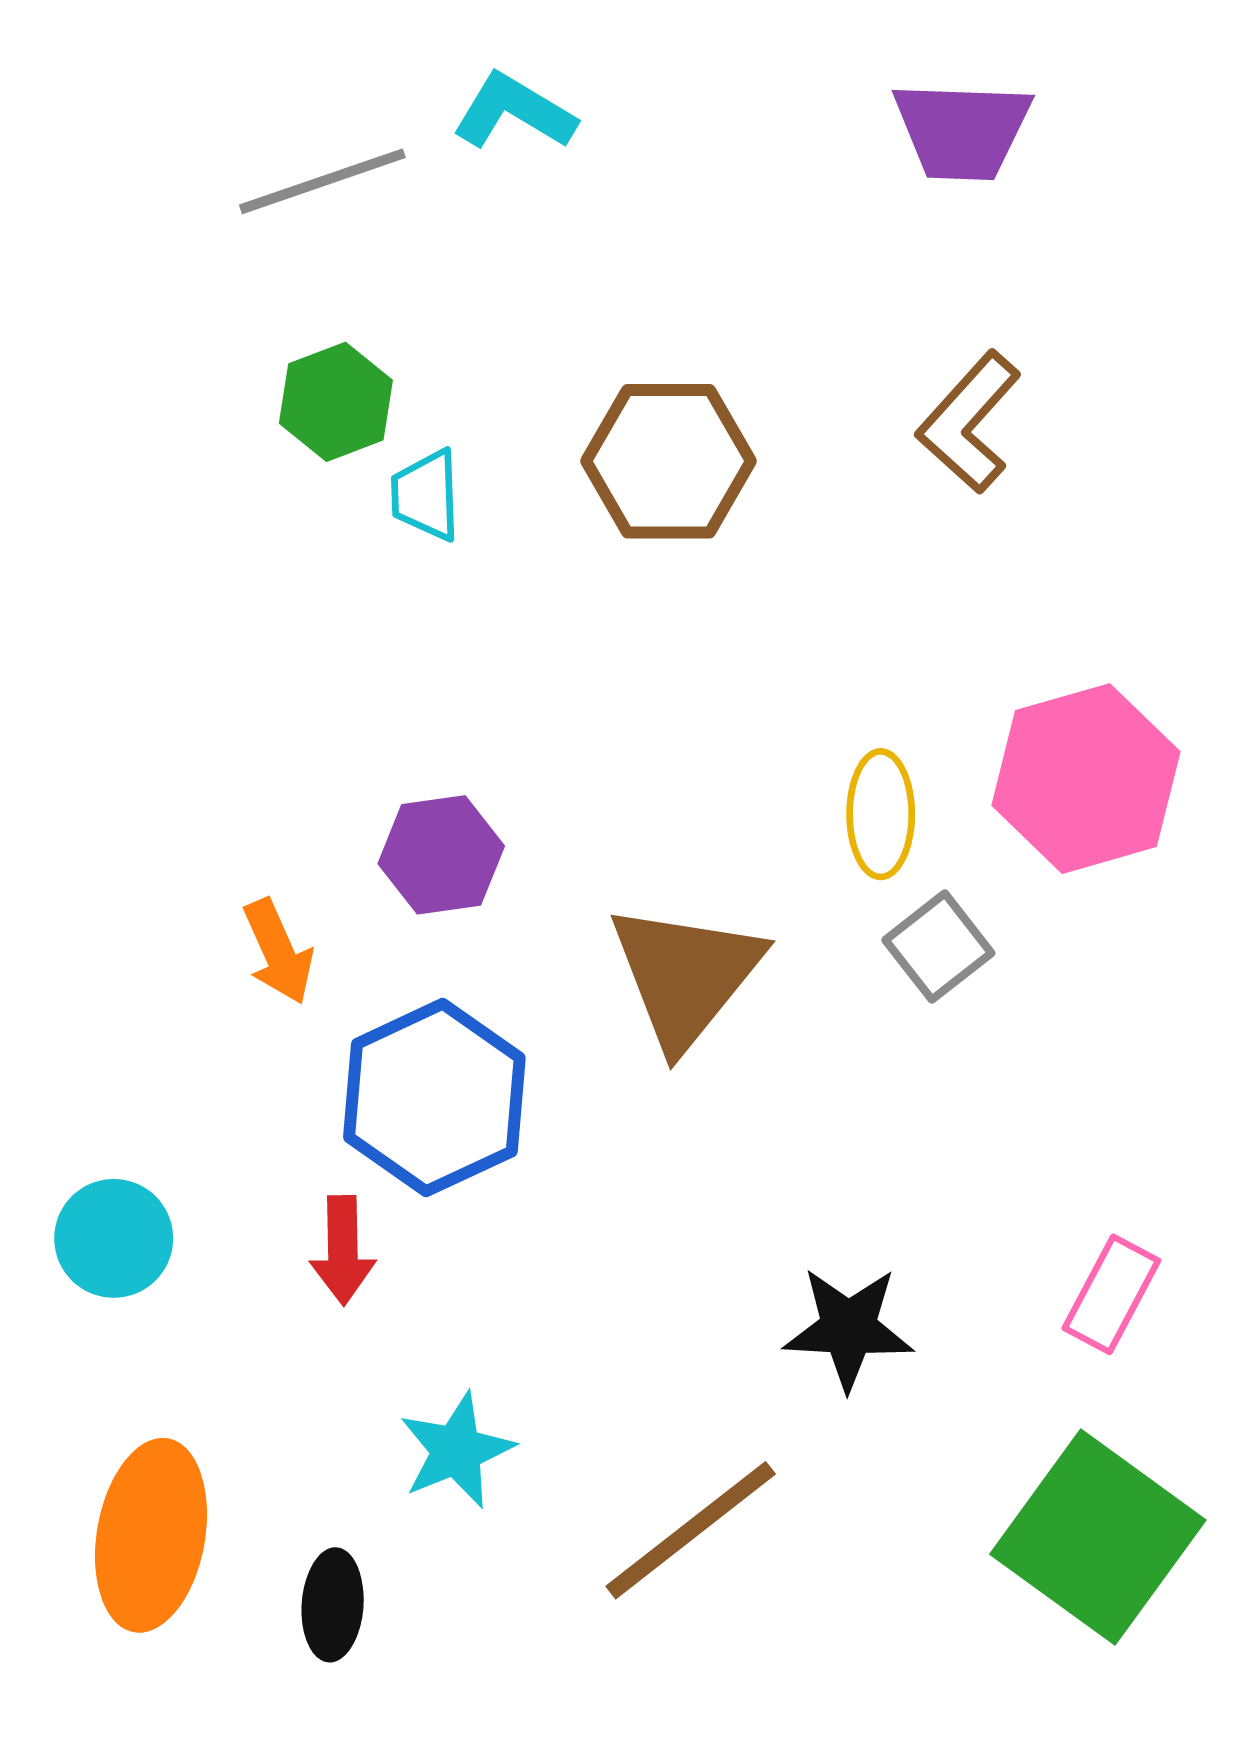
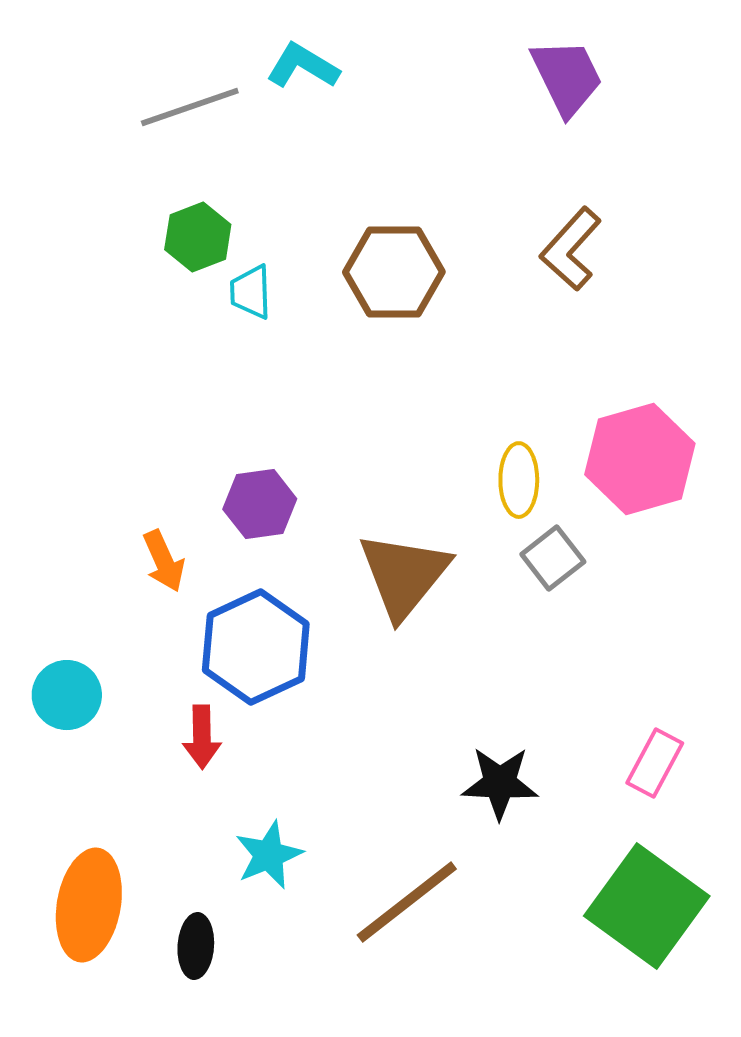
purple trapezoid: (962, 130) -> (567, 77), turned -118
cyan circle: (114, 1238) -> (67, 695), moved

